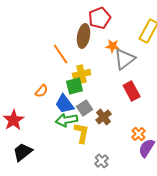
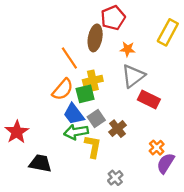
gray triangle: (125, 59) -> (133, 76), moved
orange semicircle: (42, 91) -> (63, 89), moved, size x1.5
red rectangle: (132, 91) -> (149, 99), turned -36
black trapezoid: (23, 152) -> (40, 163), moved, turned 50

